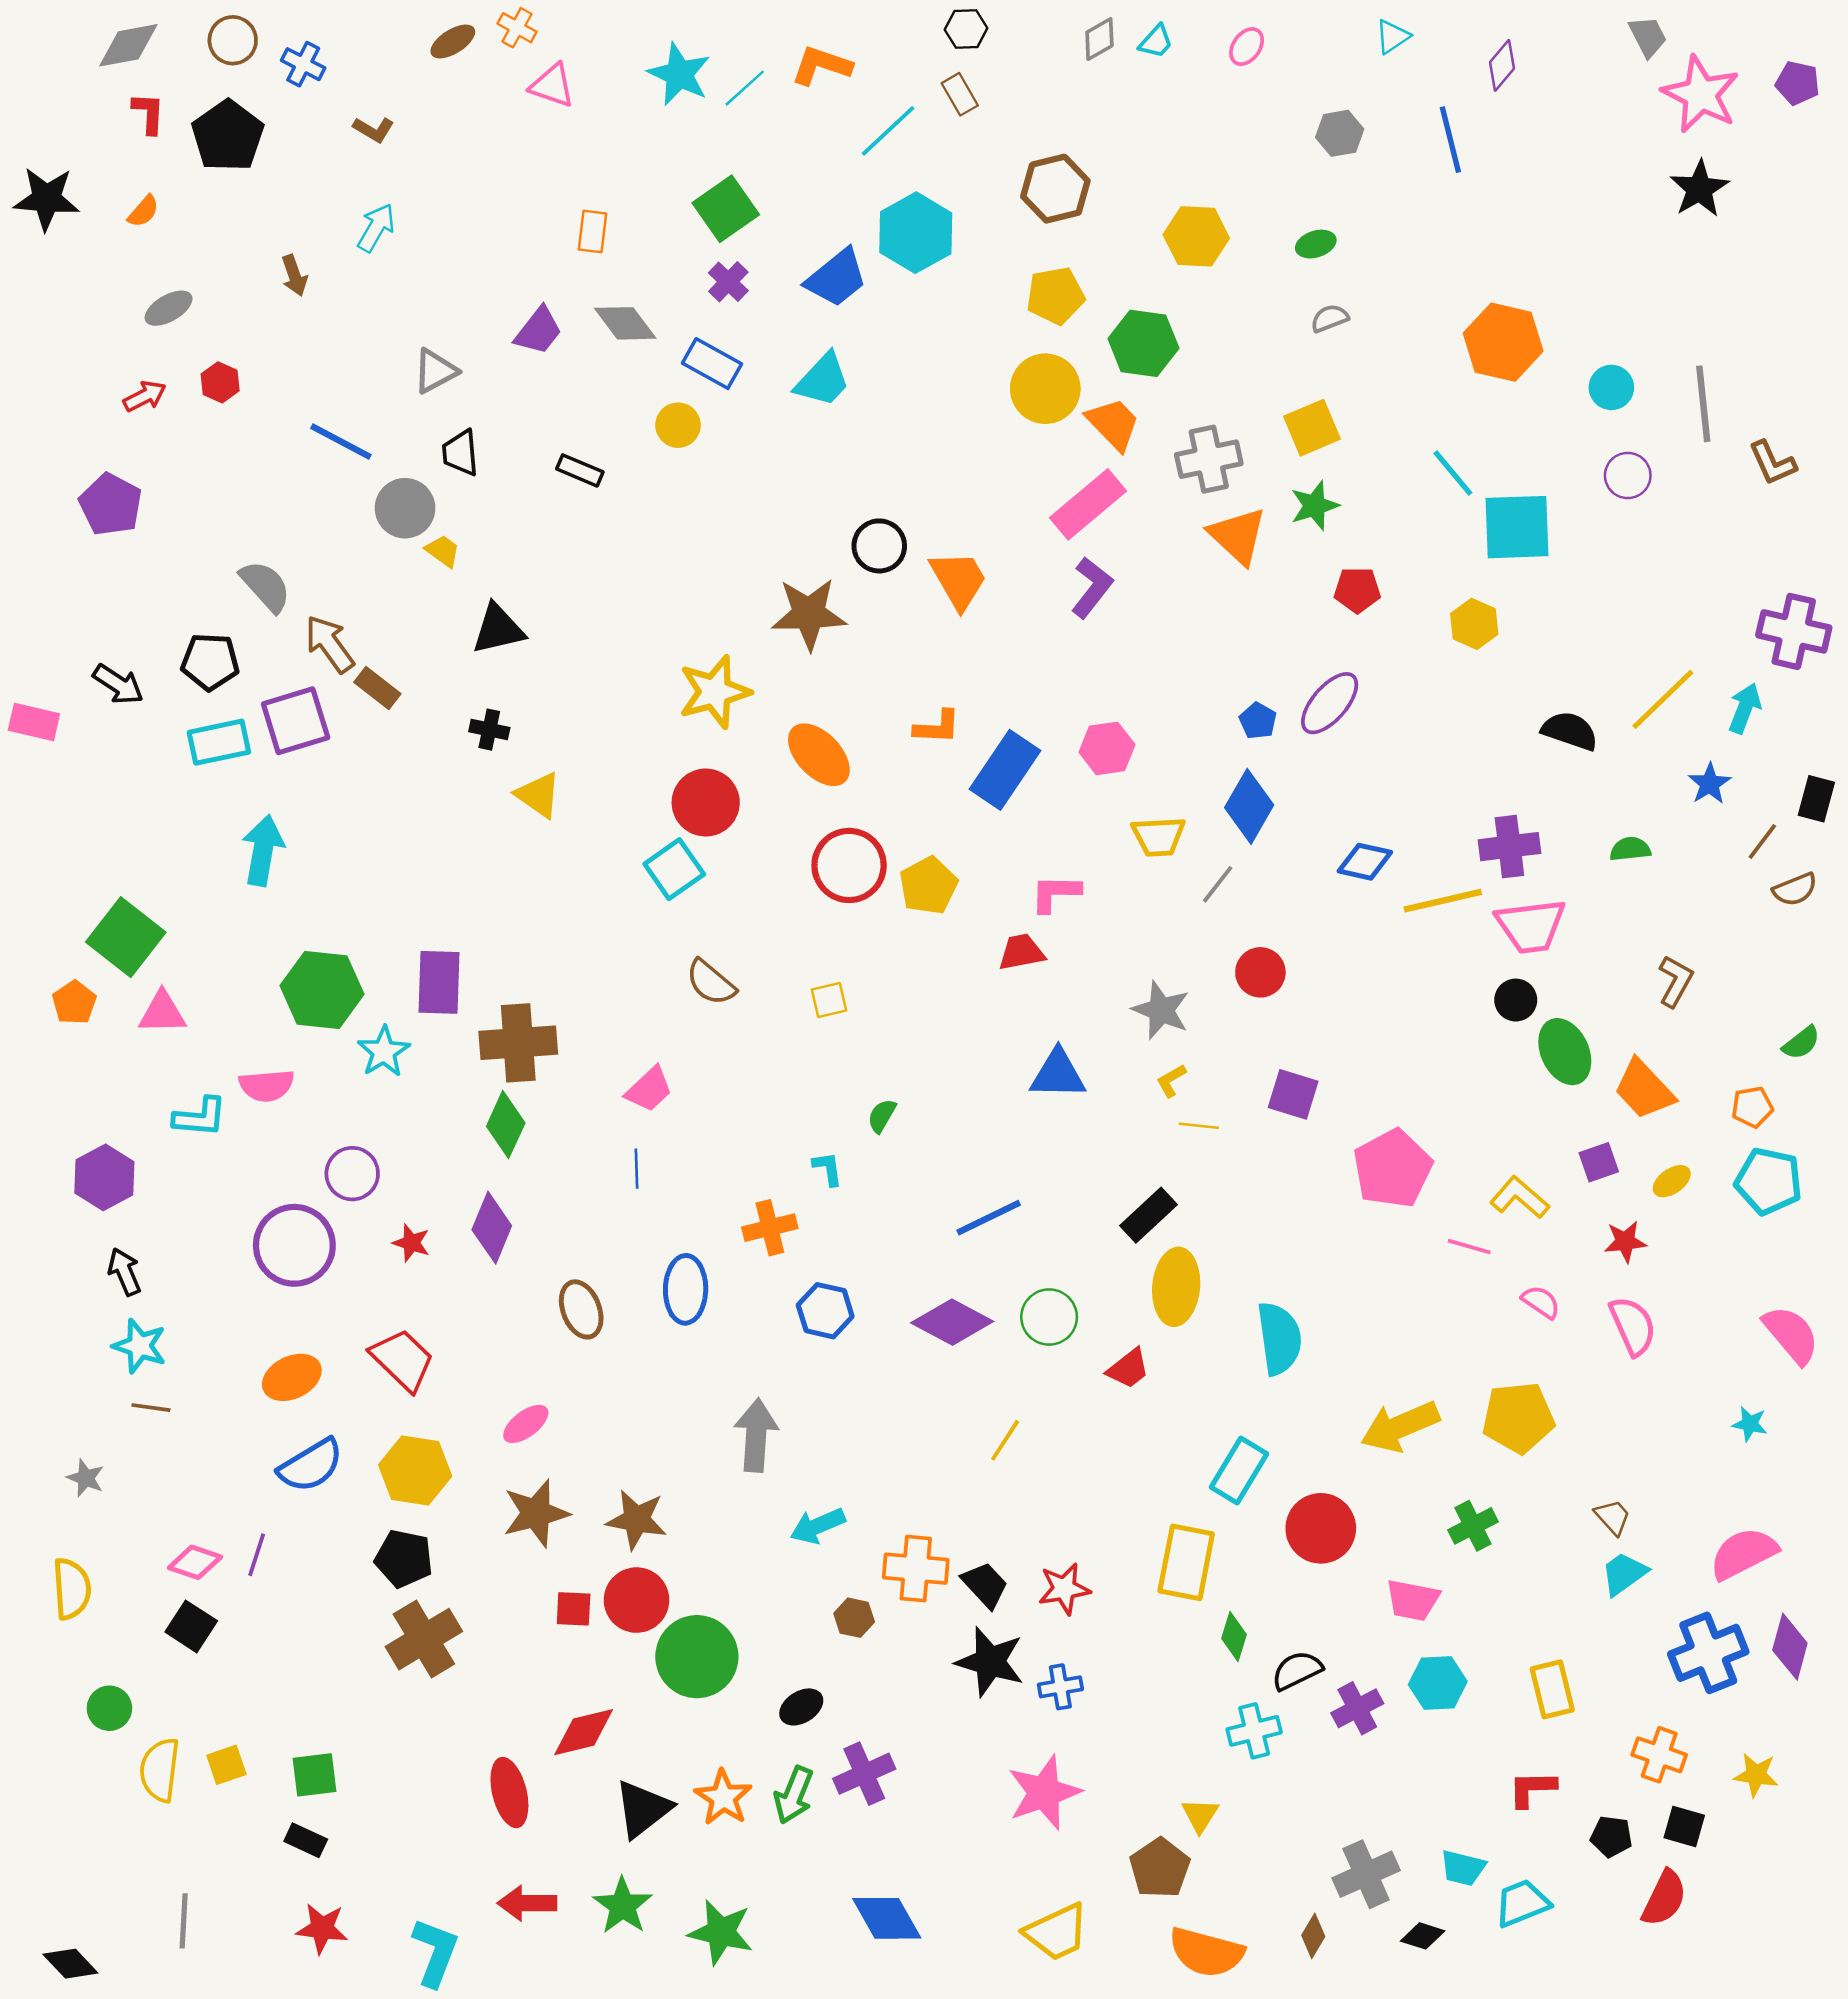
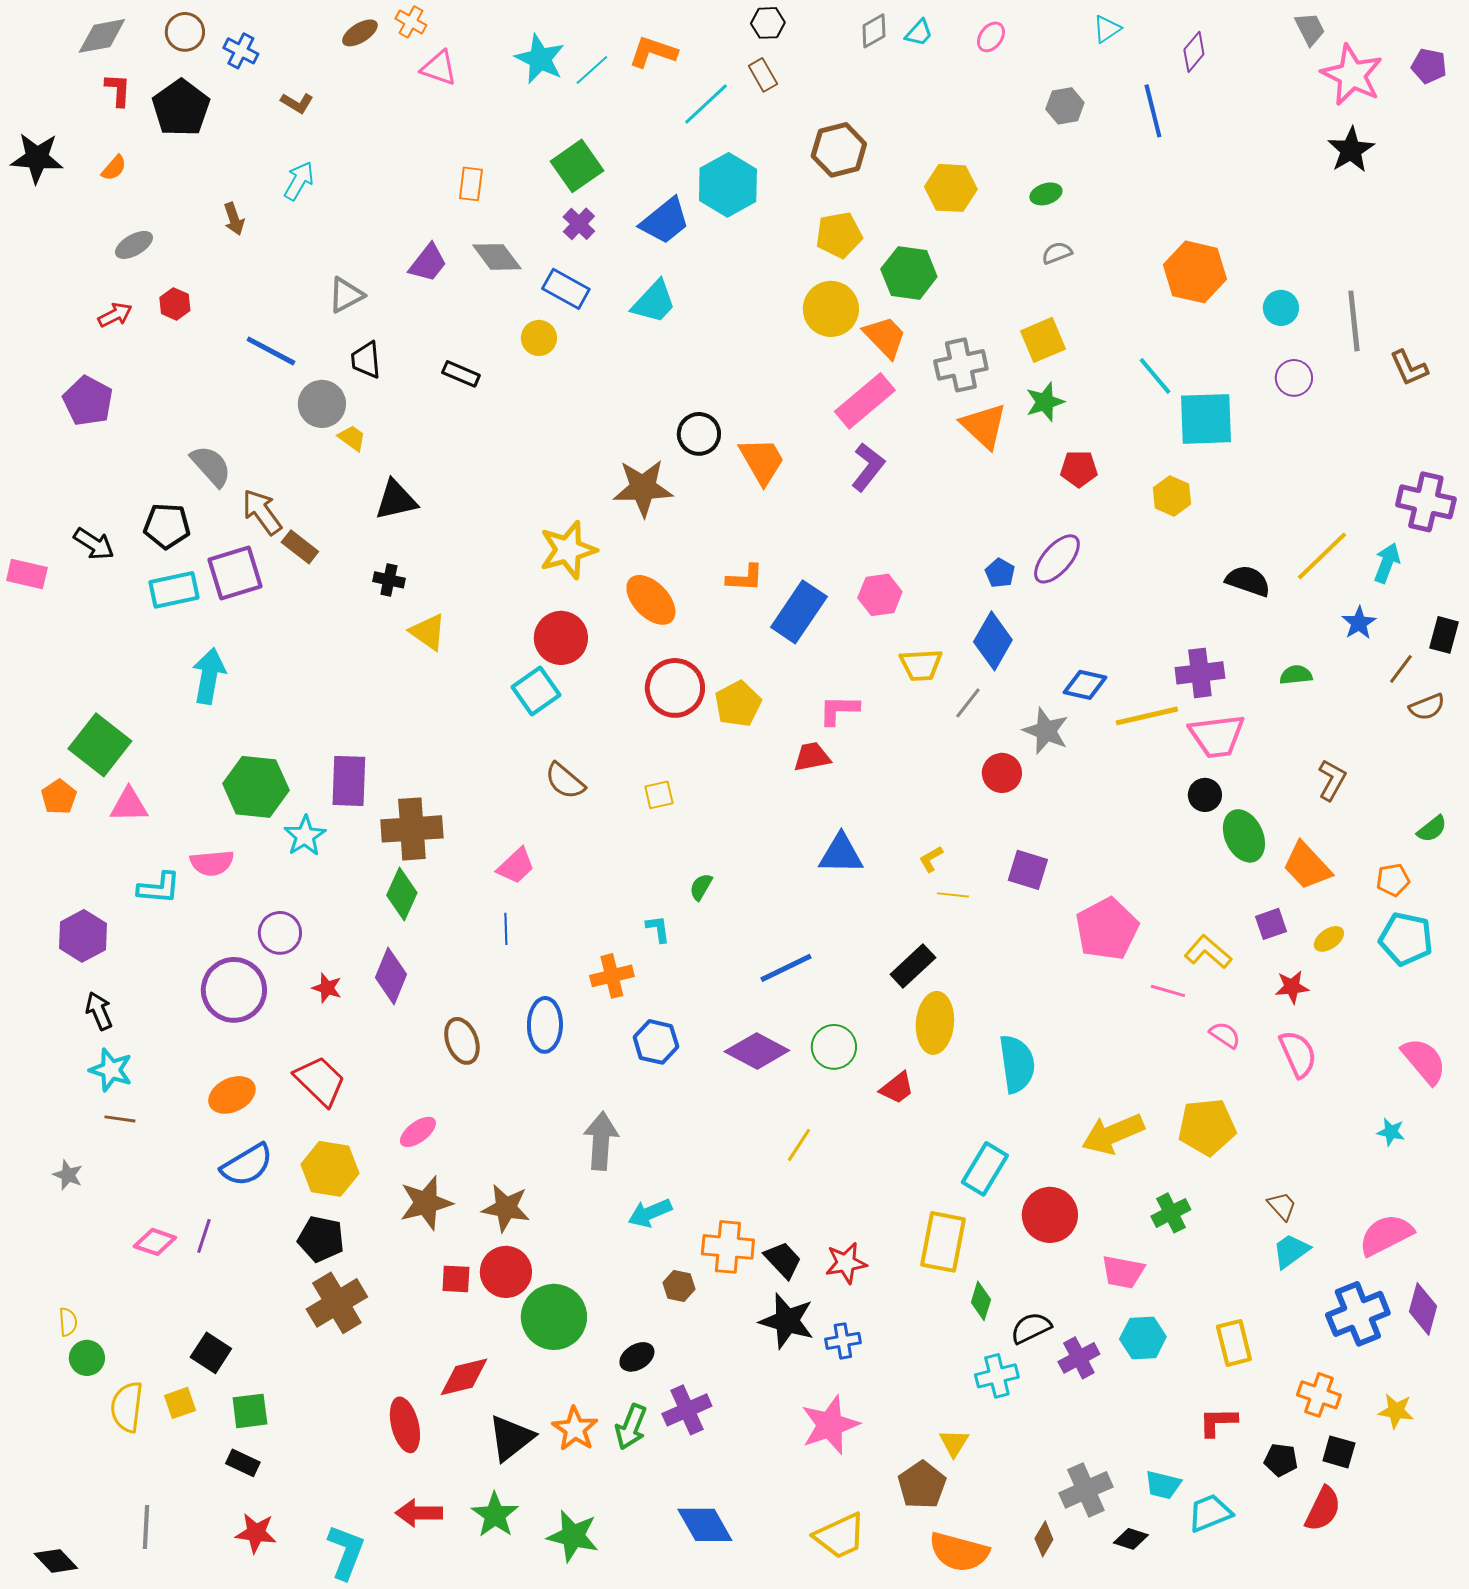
gray star: (1161, 1010) -> (1046, 731), moved
yellow semicircle: (72, 1589) -> (68, 1322), moved, size x0.6
black square: (191, 1626) -> (211, 1353), moved

